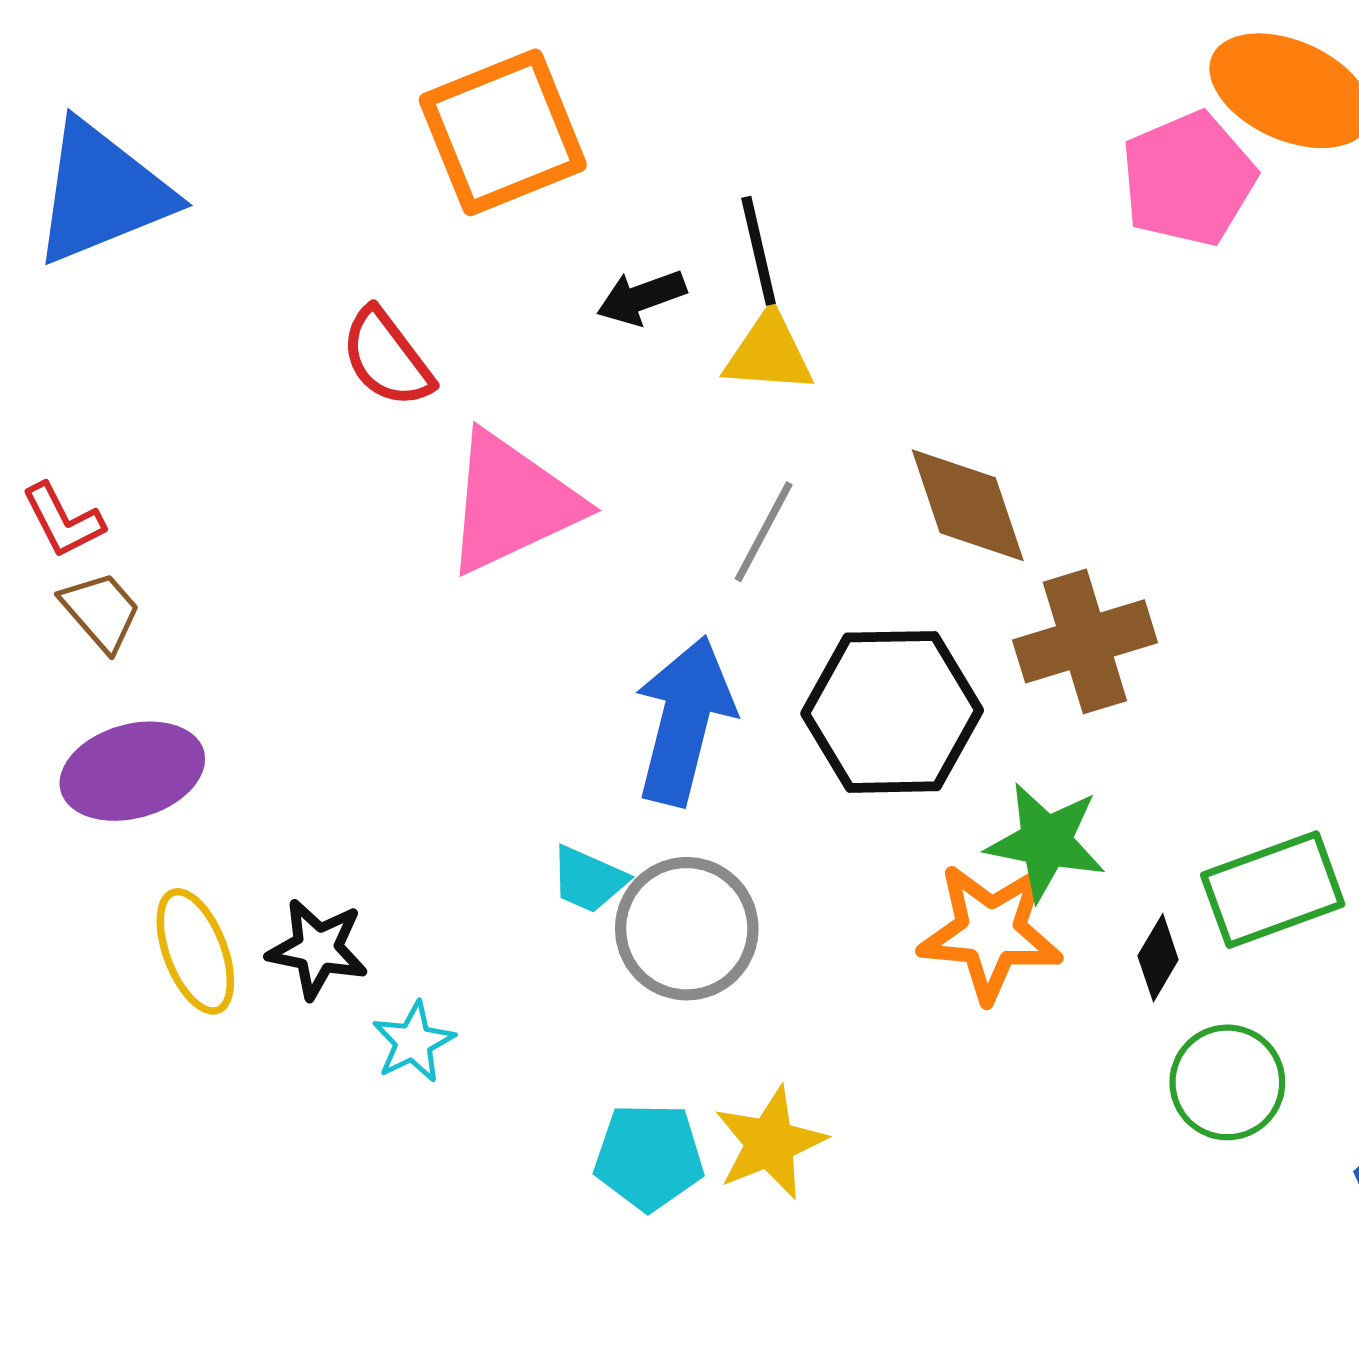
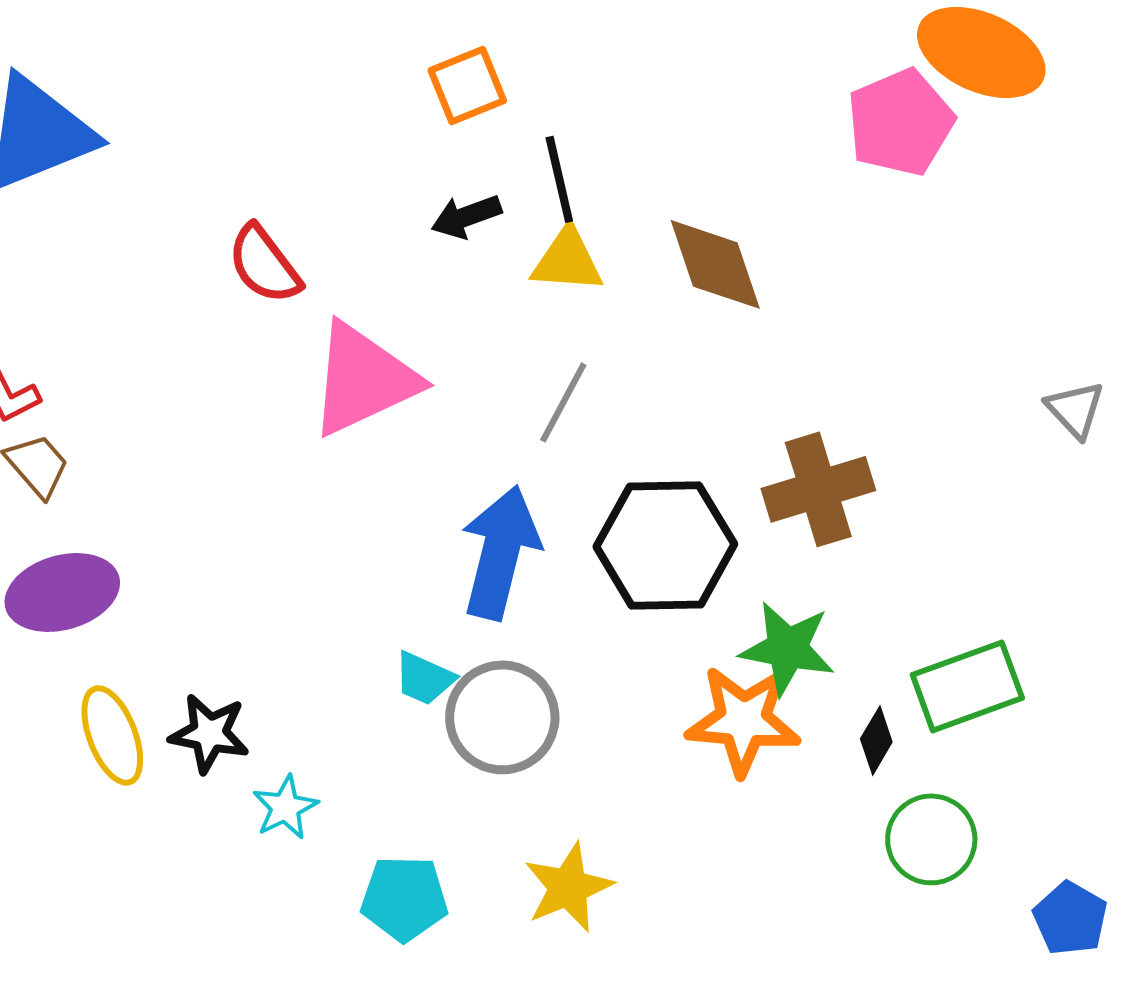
orange square: (503, 132) -> (467, 85), moved, size x0.6
brown diamond: (968, 505) -> (715, 264), moved
cyan pentagon: (649, 1157) -> (404, 898), moved

